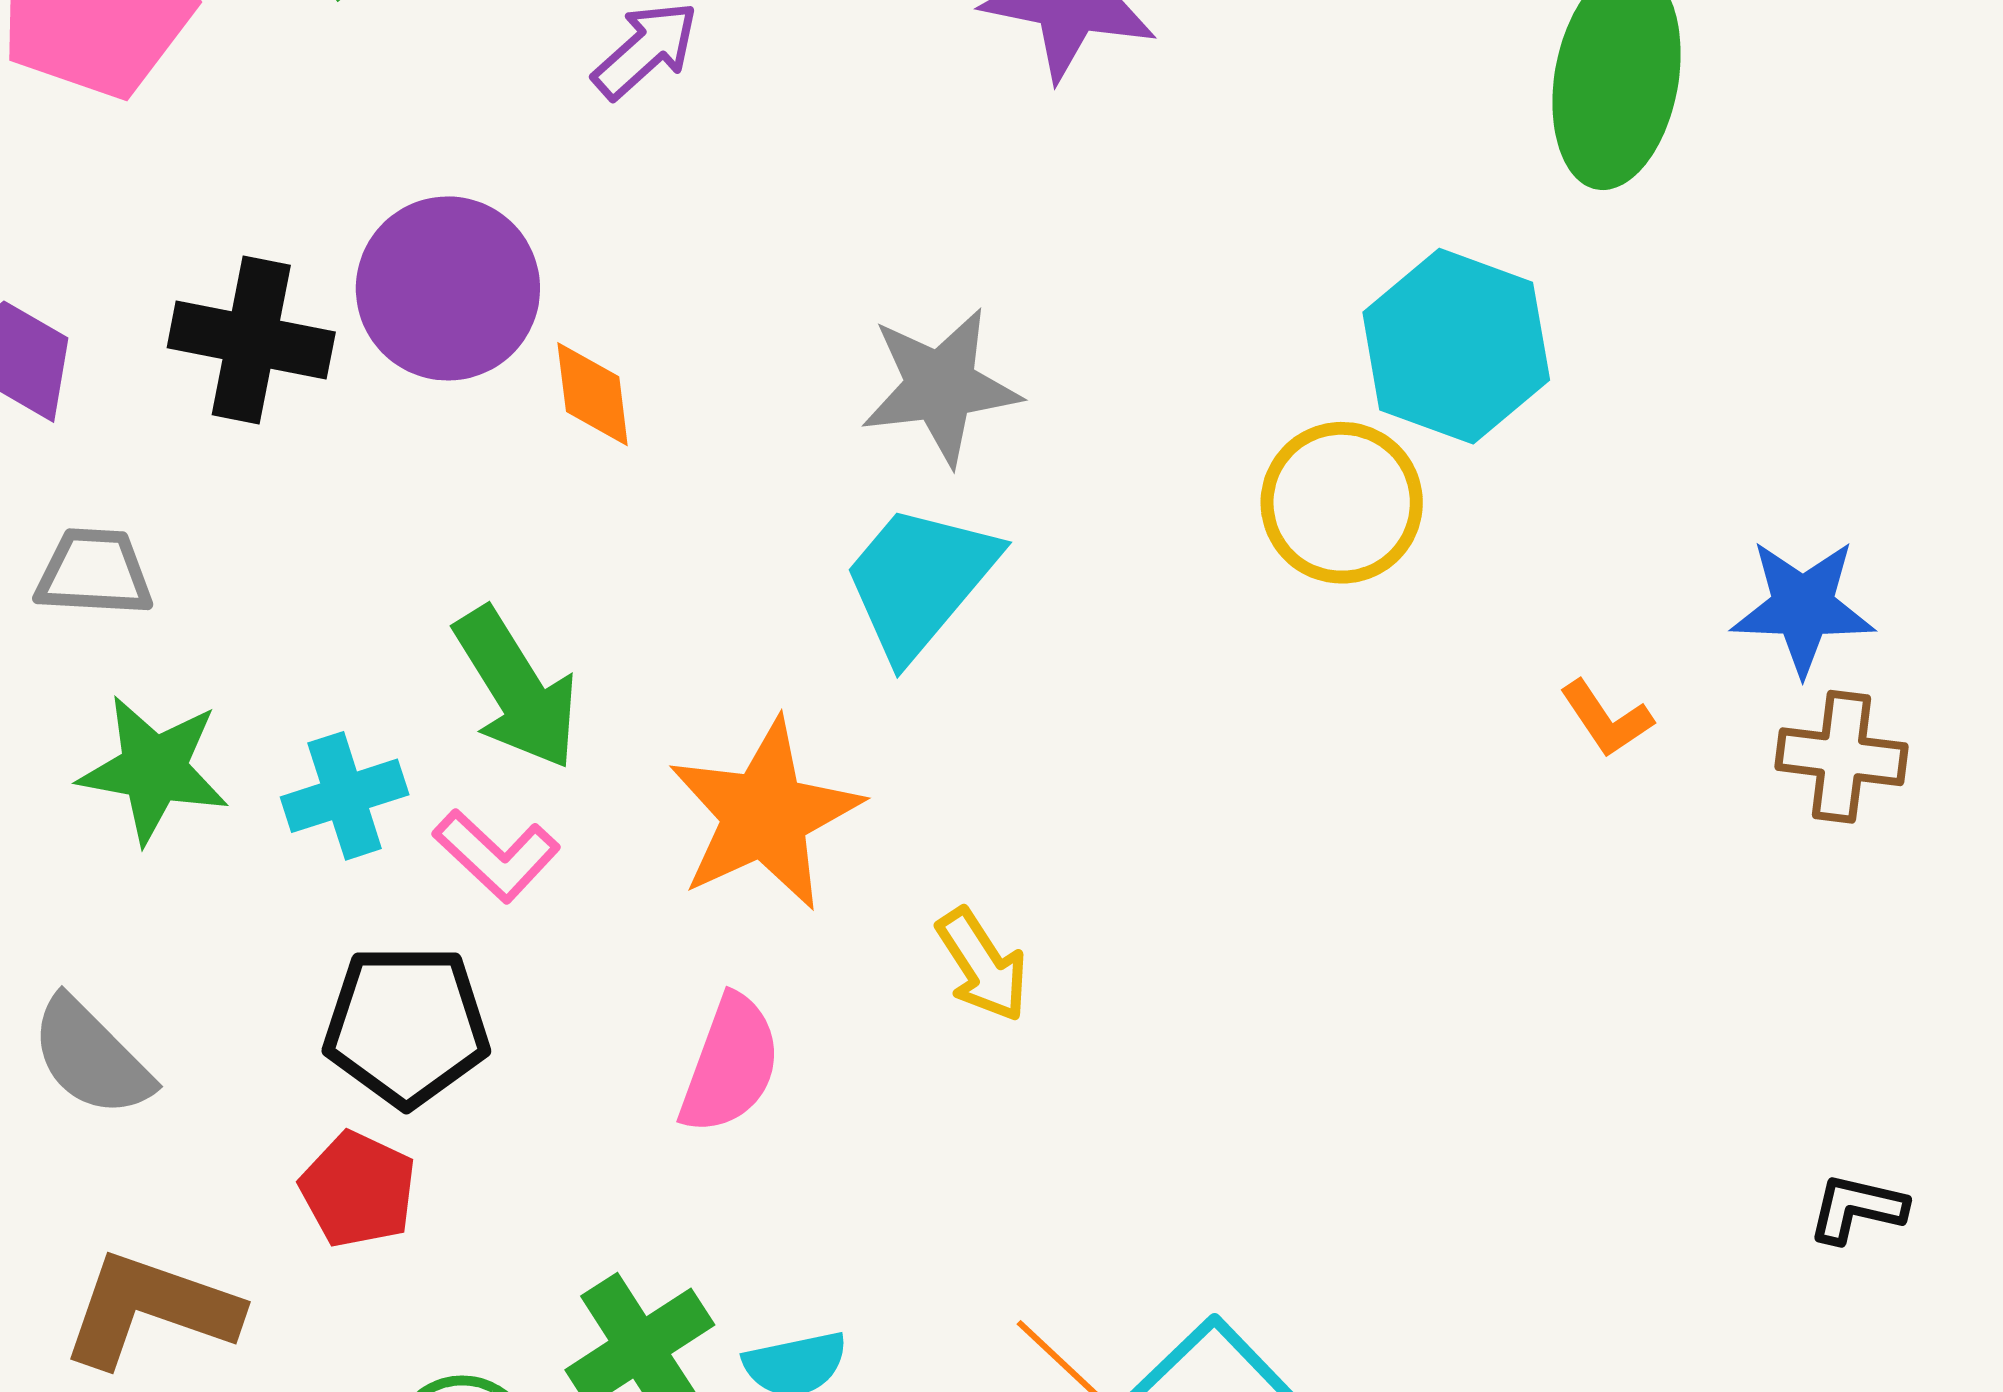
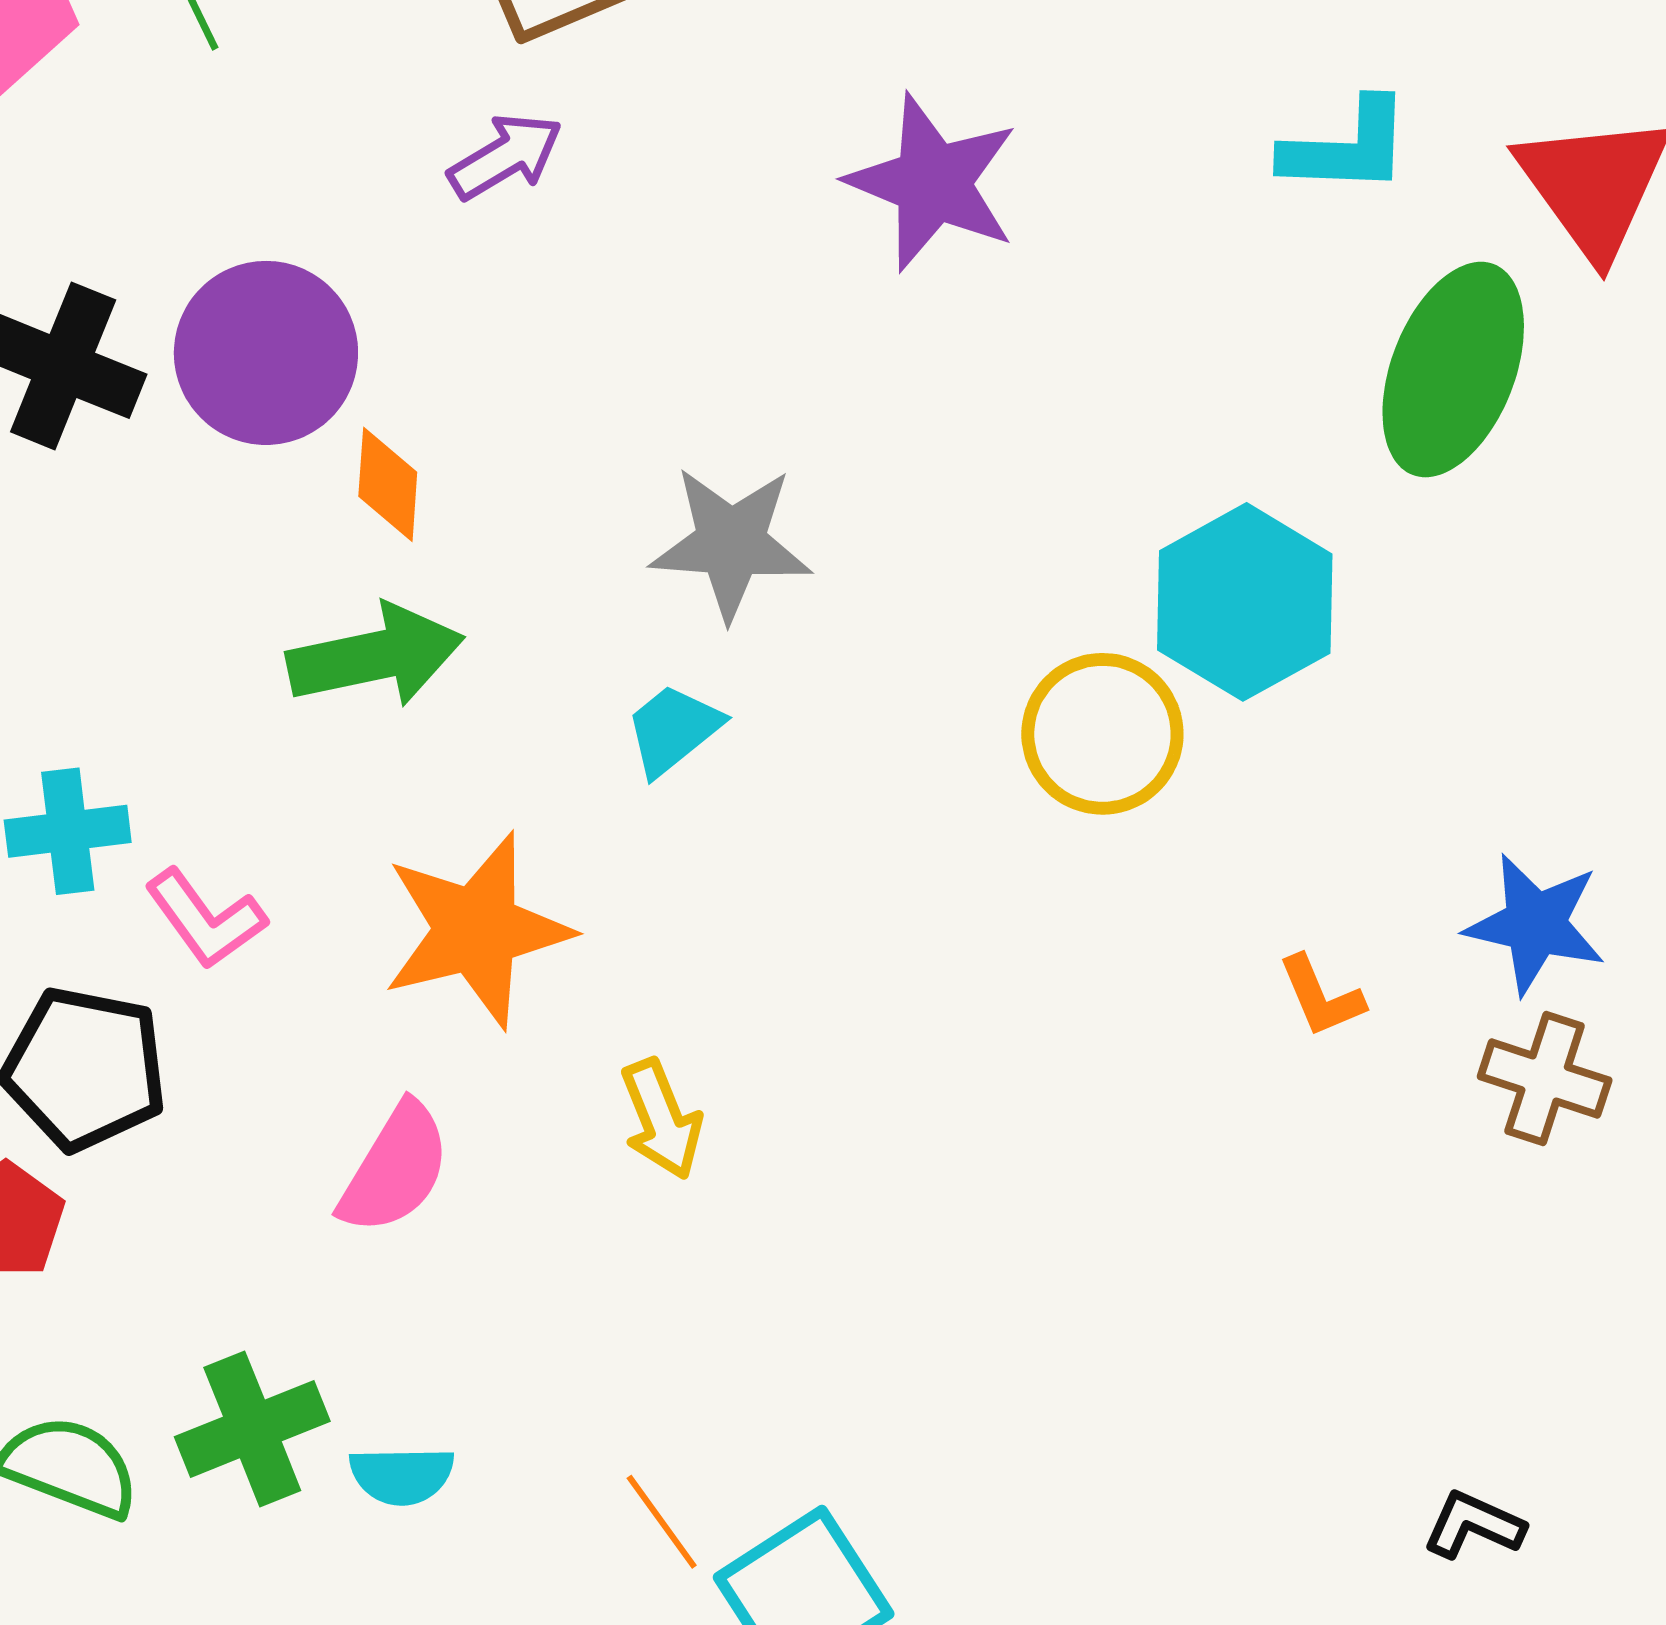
cyan trapezoid: (919, 581) -> (673, 730), size x0.6
green arrow: (516, 689) -> (376, 656), moved, turned -81

